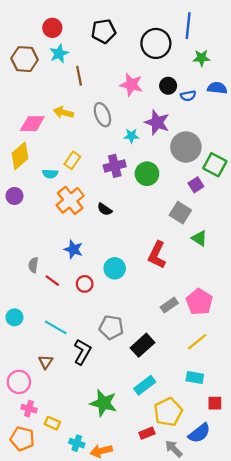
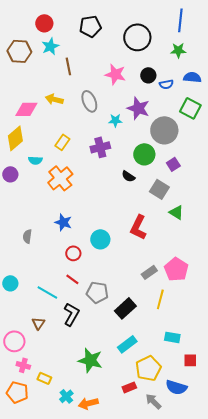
blue line: (188, 26) -> (180, 20), moved
green square: (215, 165) -> (190, 108), moved
cyan semicircle: (50, 174) -> (35, 160), moved
green circle: (147, 174) -> (144, 154), moved
black semicircle: (105, 209) -> (128, 176), moved
red line: (52, 281) -> (72, 279), moved
yellow line: (197, 342) -> (160, 299), moved, turned -36
blue semicircle: (199, 433) -> (176, 387), turned 55
cyan cross: (77, 443) -> (66, 396), turned 32

